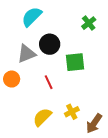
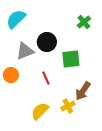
cyan semicircle: (32, 17) -> (16, 19), moved
brown arrow: (94, 123) -> (83, 91), moved

